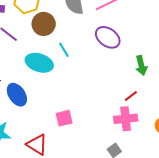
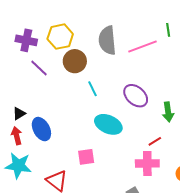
purple ellipse: (108, 37) -> (136, 96), moved
cyan ellipse: (39, 63) -> (108, 124), moved

